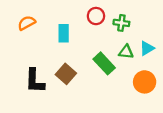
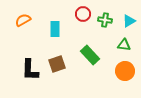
cyan triangle: (147, 48) -> (129, 21), moved
green triangle: (126, 52) -> (124, 45), moved
brown square: (66, 74) -> (57, 64), turned 30

